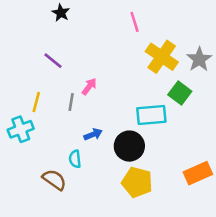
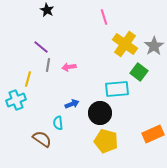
pink arrow: (89, 87) -> (69, 67), turned -136
gray line: (71, 102) -> (48, 65), moved

